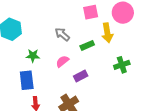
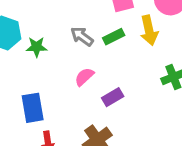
green rectangle: (87, 45) -> (114, 37), moved
green star: (33, 56) -> (37, 47), moved

